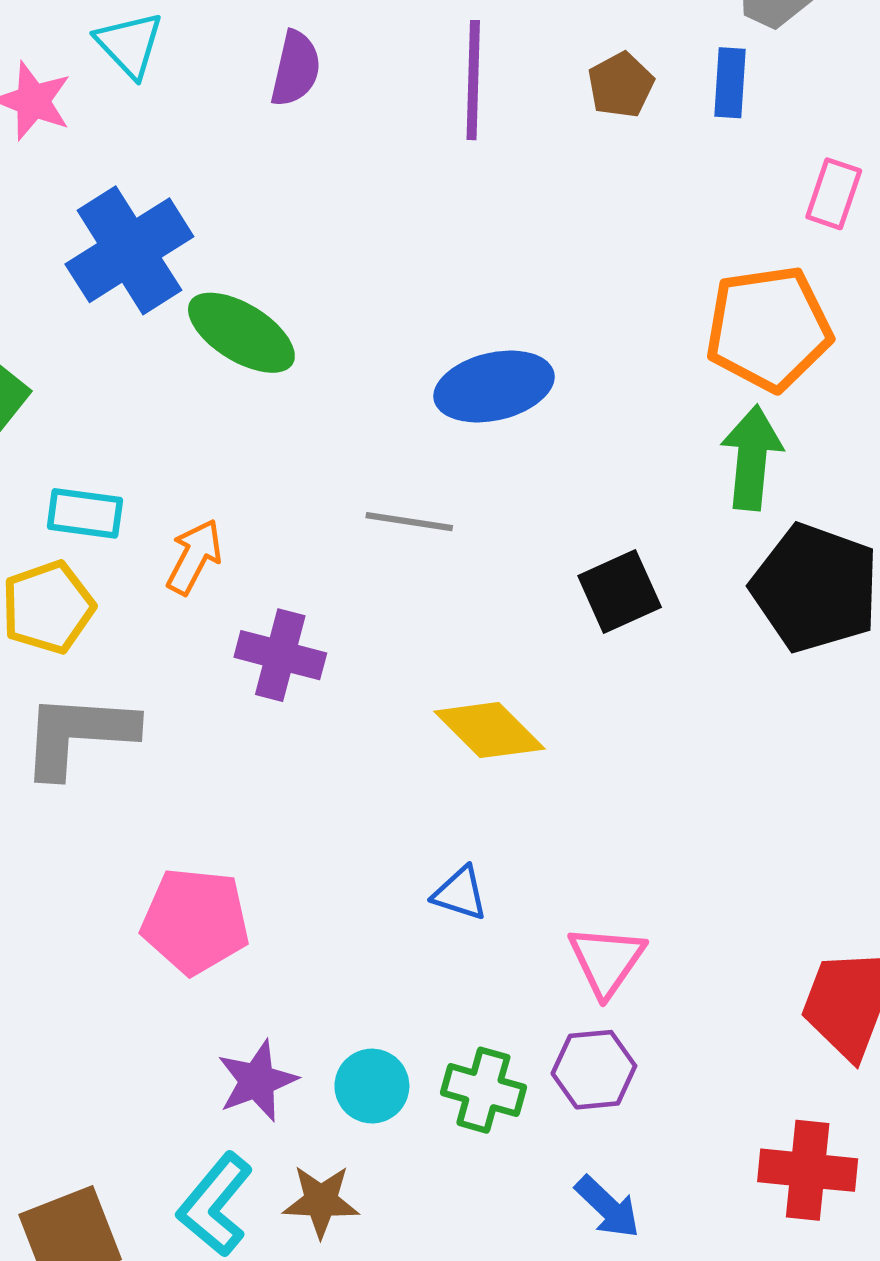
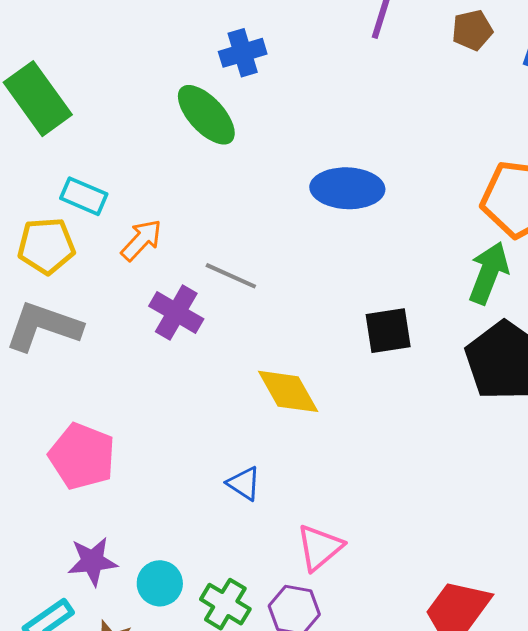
blue cross: (129, 250) -> (243, 53), moved, size x0.6
gray line: (409, 522) -> (231, 276), moved

